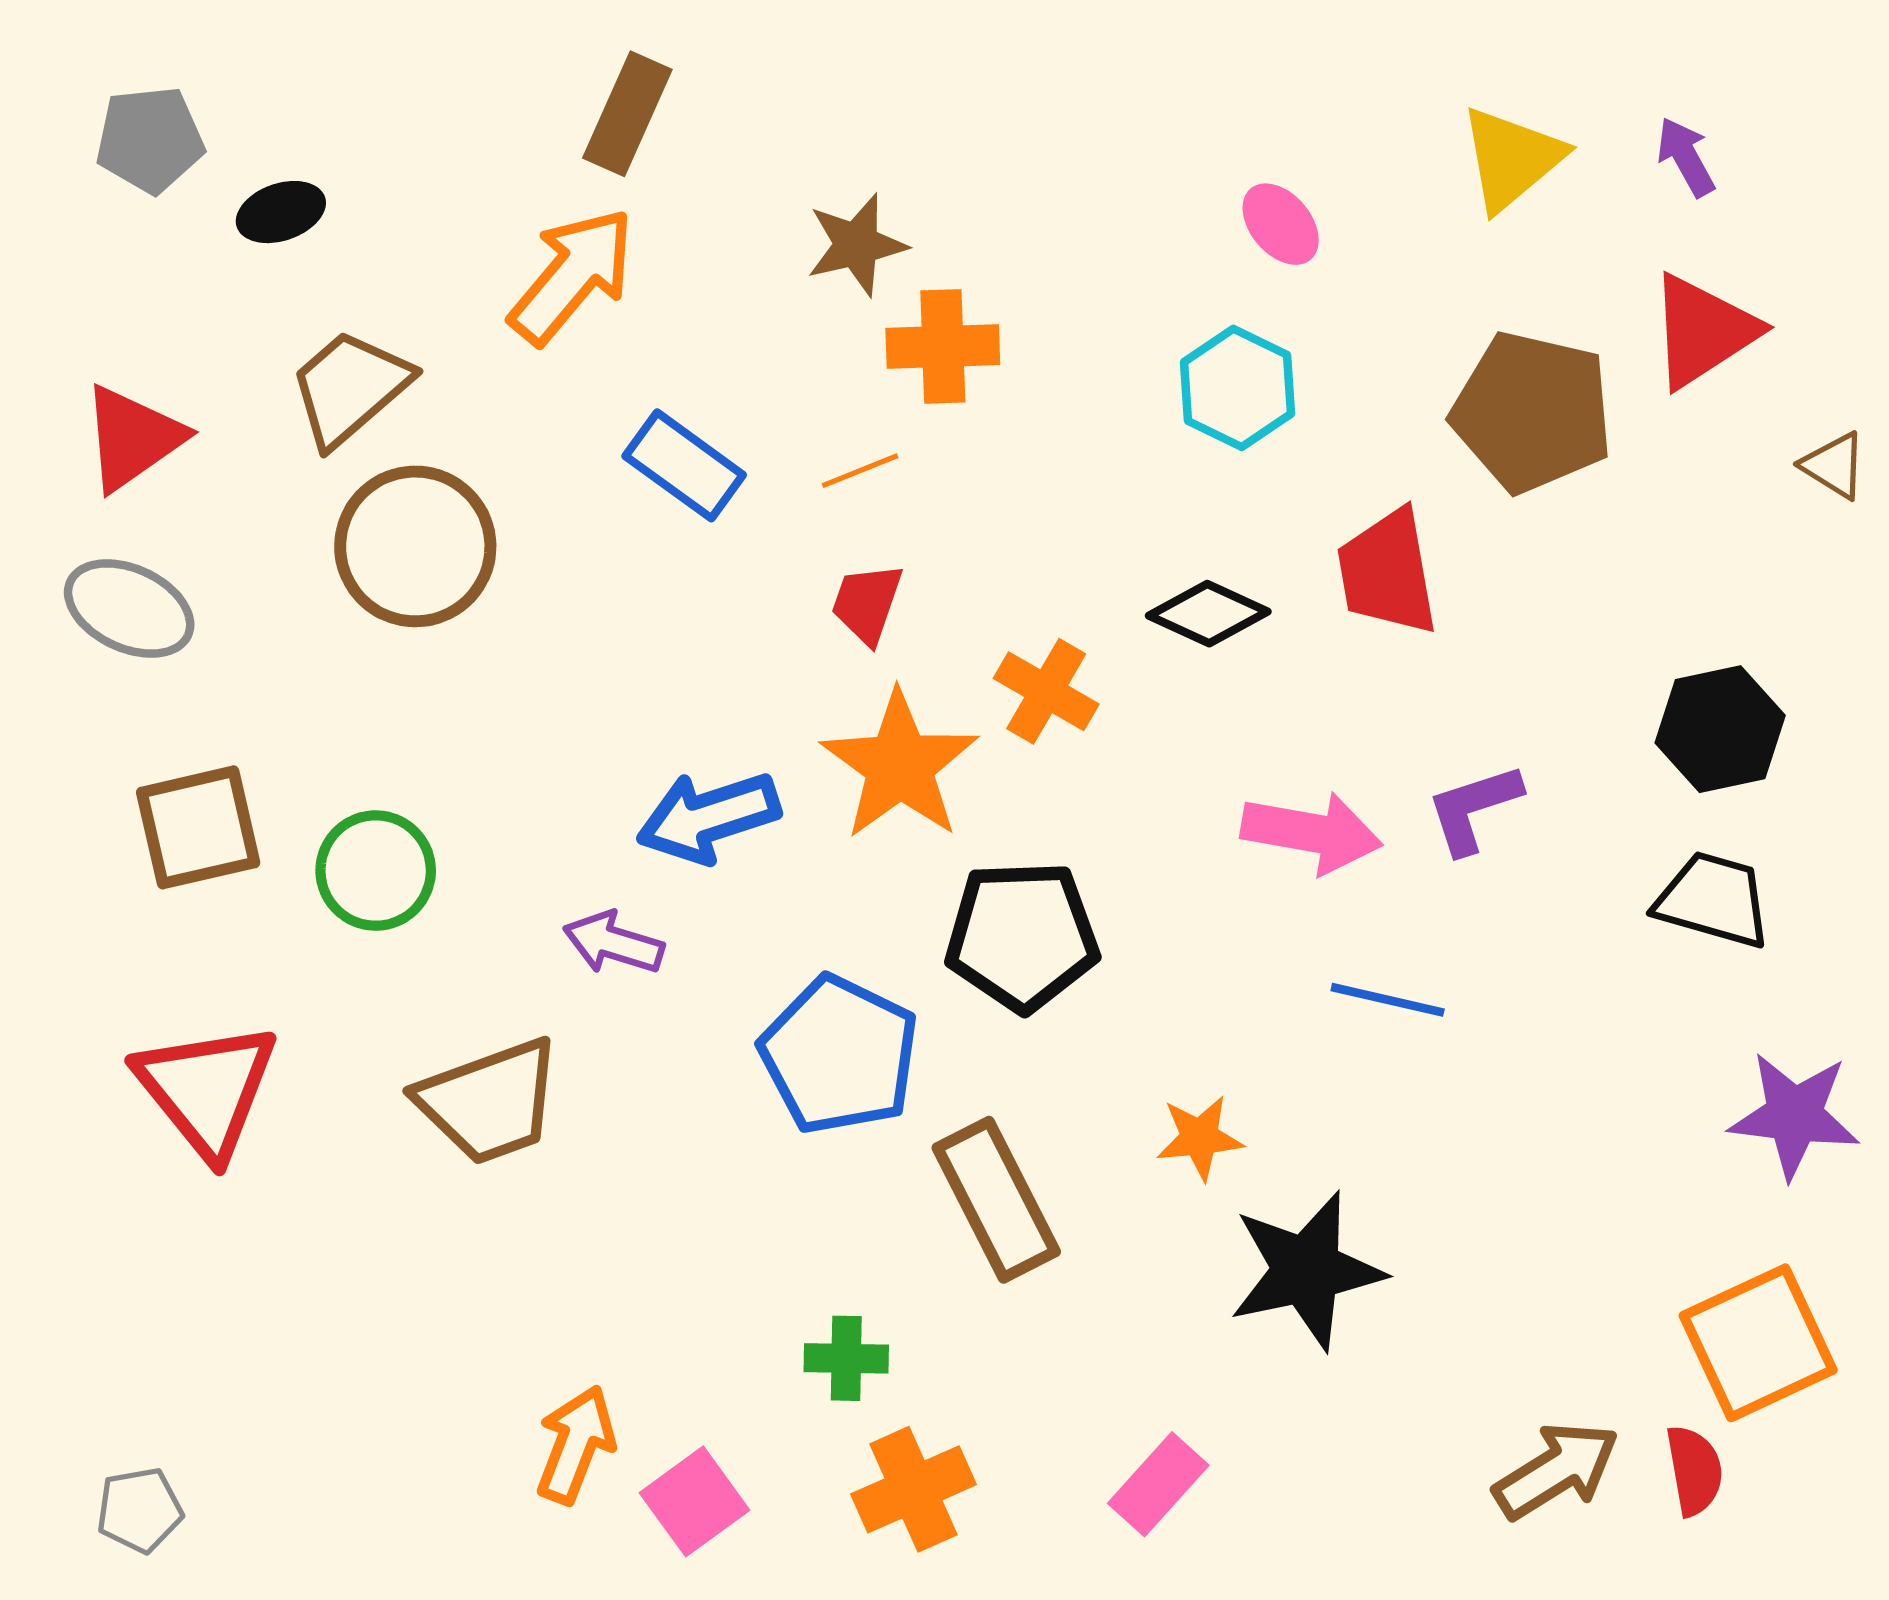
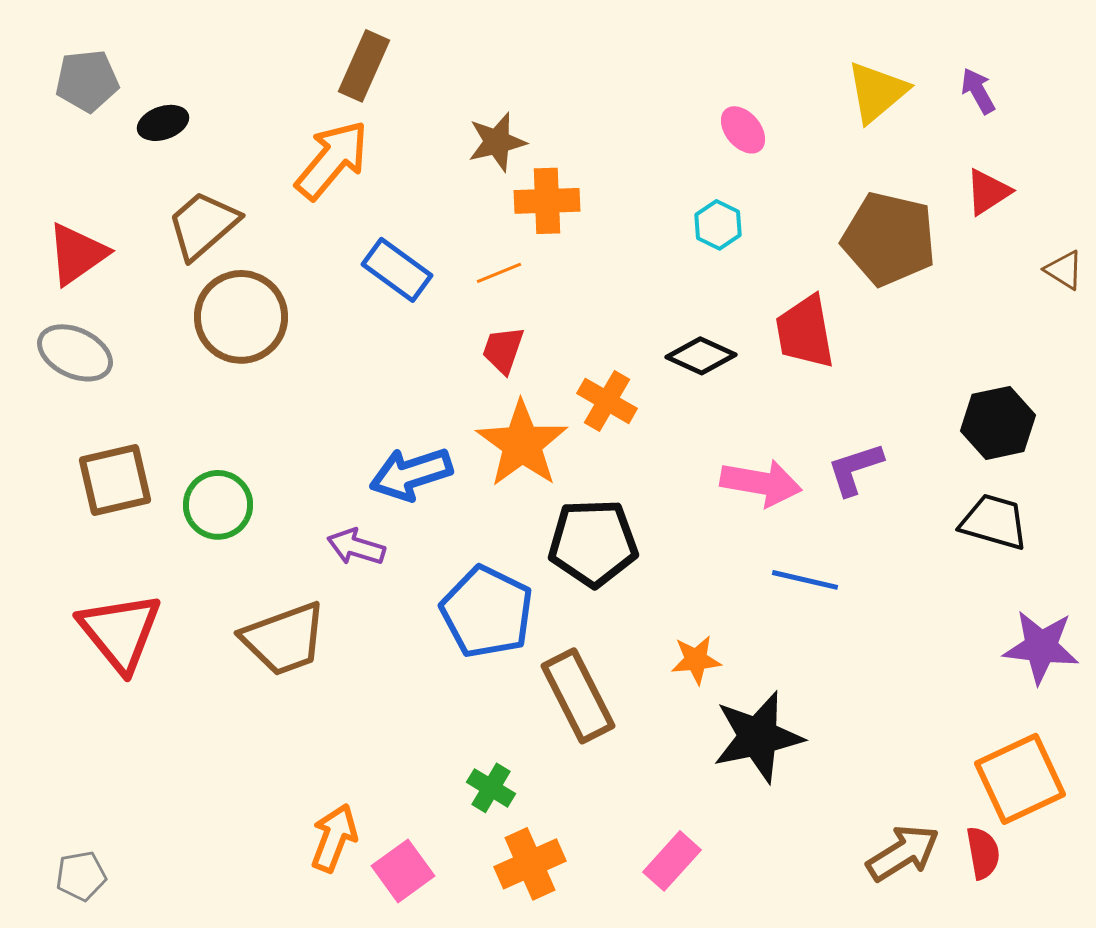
red triangle: (1703, 331) -> (988, 192), size x0.7
cyan hexagon: (1238, 388) -> (718, 225), size x0.7
green cross: (846, 1358) -> (491, 788), turned 30

